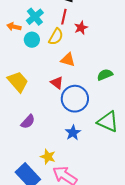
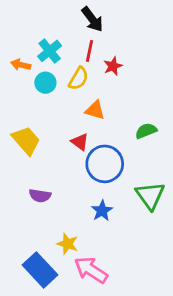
purple semicircle: (28, 122) -> (40, 196), turned 56
green triangle: (108, 122) -> (150, 196), turned 30

